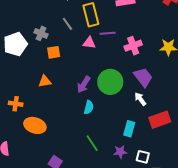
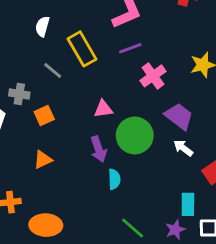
purple line: (108, 33) -> (130, 48), moved
pink triangle: (89, 43) -> (103, 109), moved
purple arrow: (84, 84) -> (98, 149), turned -36
cyan rectangle: (129, 129) -> (188, 204), moved

